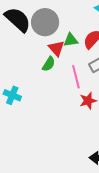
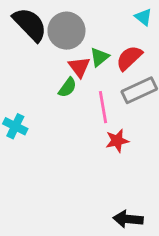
green triangle: (71, 40) -> (99, 57), turned -35

